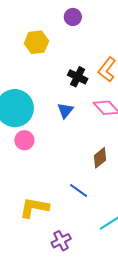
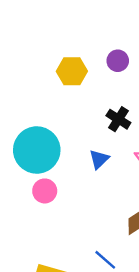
purple circle: (73, 17) -> (118, 61), moved

